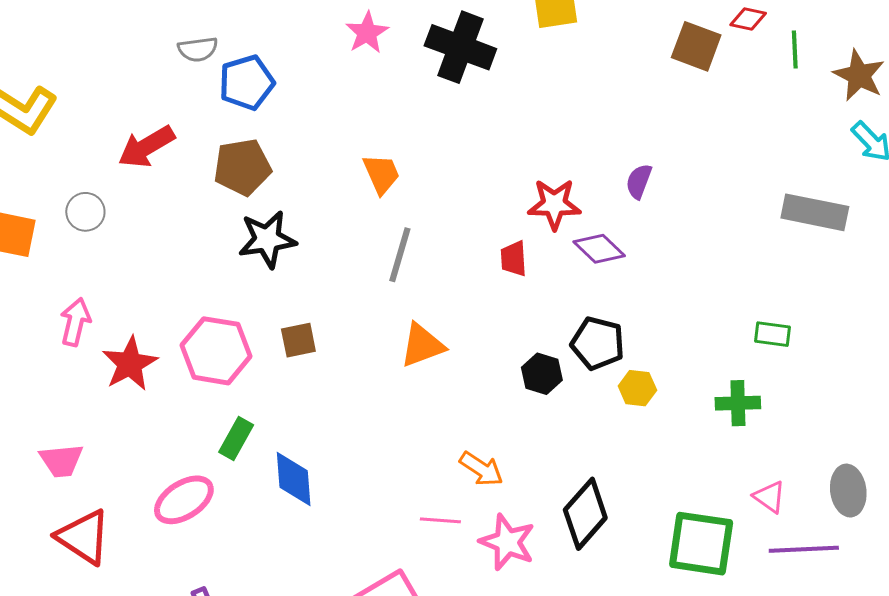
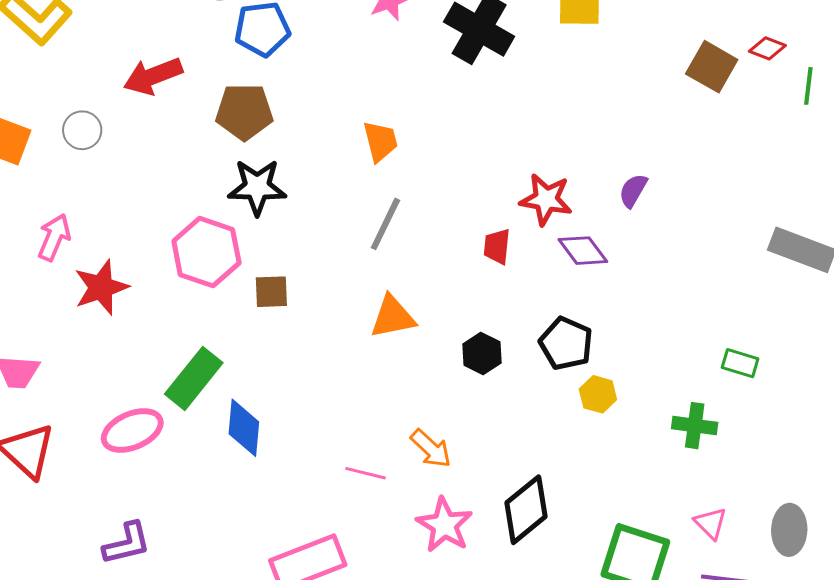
pink hexagon: (216, 351) -> (206, 252), moved
black hexagon: (542, 374) -> (482, 353), moved
green rectangle: (236, 438) -> (194, 378), size x1.5
pink line: (440, 520) -> (366, 473), moved

